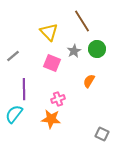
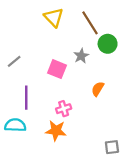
yellow triangle: (49, 32) -> (54, 17), moved
green circle: (97, 49) -> (108, 44), moved
cyan semicircle: (14, 114) -> (15, 125), turned 54
gray square: (102, 134) -> (112, 147), turned -32

